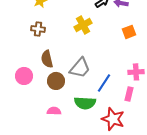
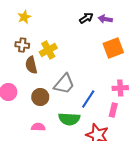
yellow cross: (83, 25) -> (48, 50), moved
orange square: (129, 32) -> (113, 48), size x1.5
brown semicircle: (47, 59) -> (31, 65), moved

